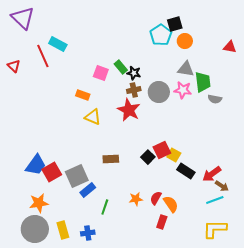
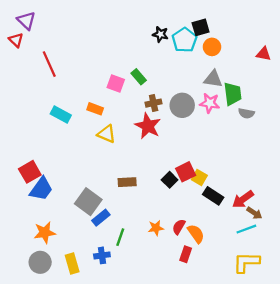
purple triangle: (23, 18) -> (26, 21), size x0.7
cyan rectangle: (58, 44) -> (61, 115), moved
red triangle: (14, 66) -> (16, 40), moved
black star: (134, 73) -> (160, 34), moved
red square: (52, 172) -> (30, 172), moved
gray square: (77, 176) -> (88, 202), turned -30
gray circle: (35, 229) -> (40, 262), size x0.7
blue cross: (88, 233) -> (102, 255), moved

